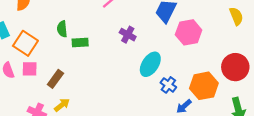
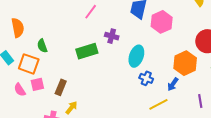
green semicircle: (62, 29) -> (42, 46), moved
green rectangle: (80, 42) -> (87, 51), moved, size x1.5
blue cross: (168, 85) -> (146, 78), moved

